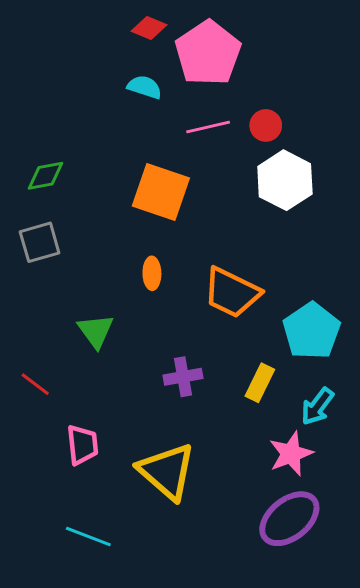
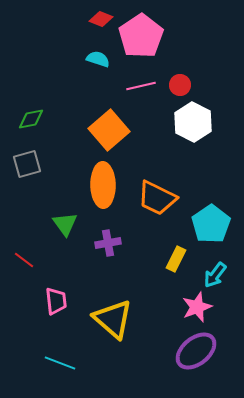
orange square: (161, 192) -> (109, 130), turned 30
orange ellipse: (152, 273) -> (103, 185), size x2.0
purple cross: (183, 377) -> (108, 243), moved

